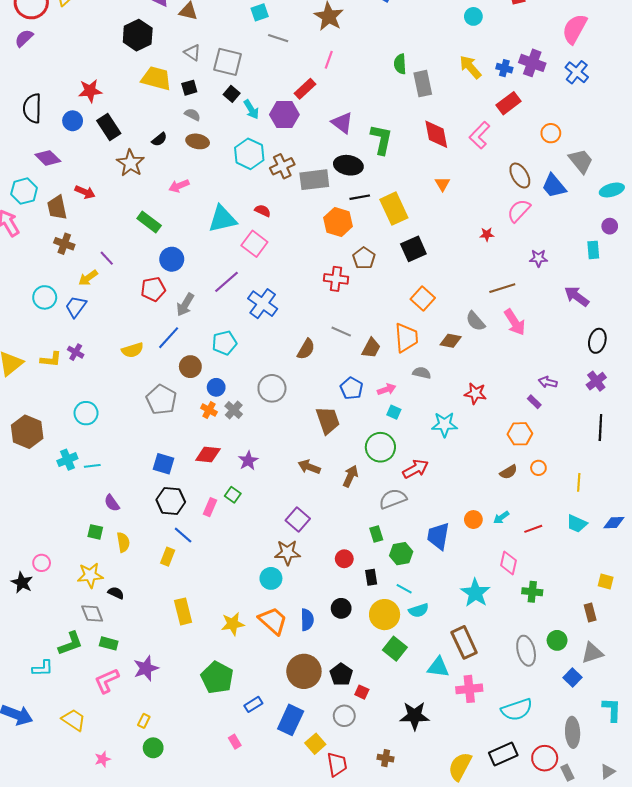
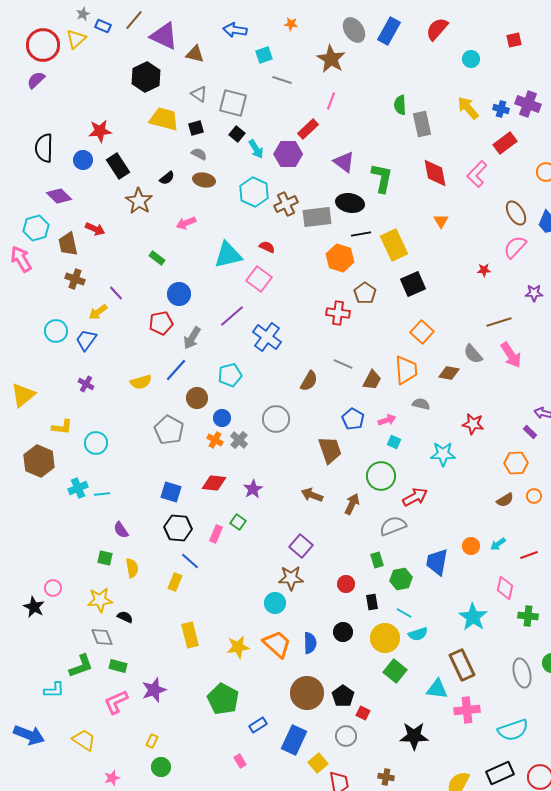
green rectangle: (149, 222) -> (157, 258), size x0.7
yellow L-shape: (51, 359) -> (62, 427), moved

